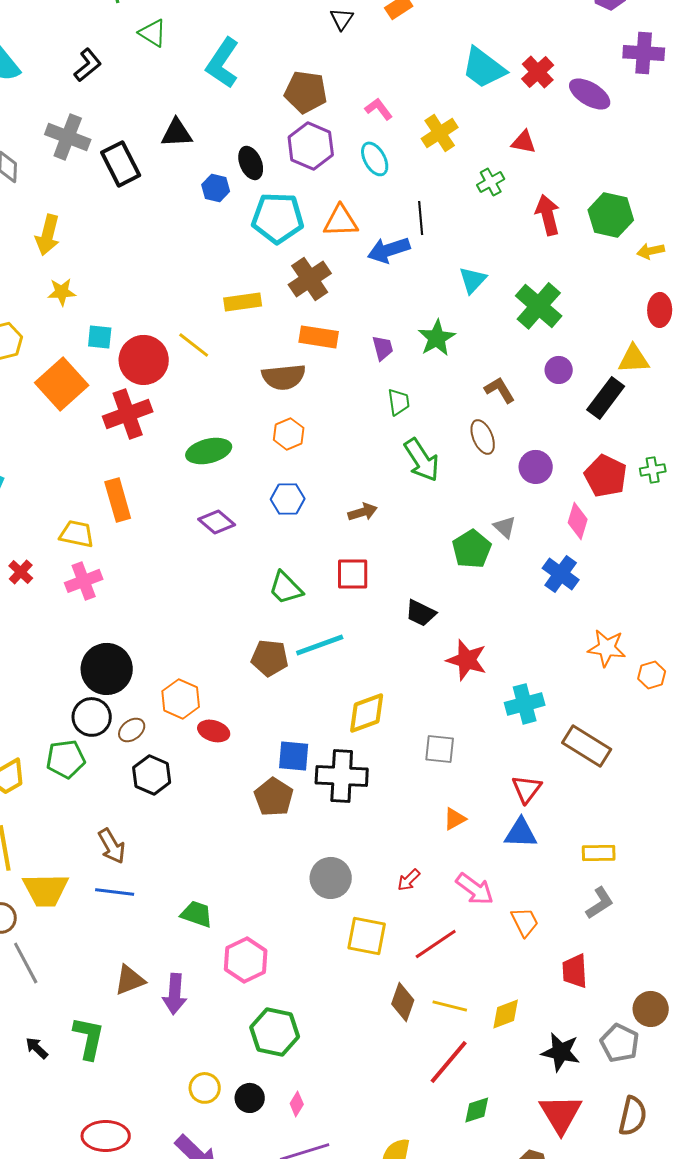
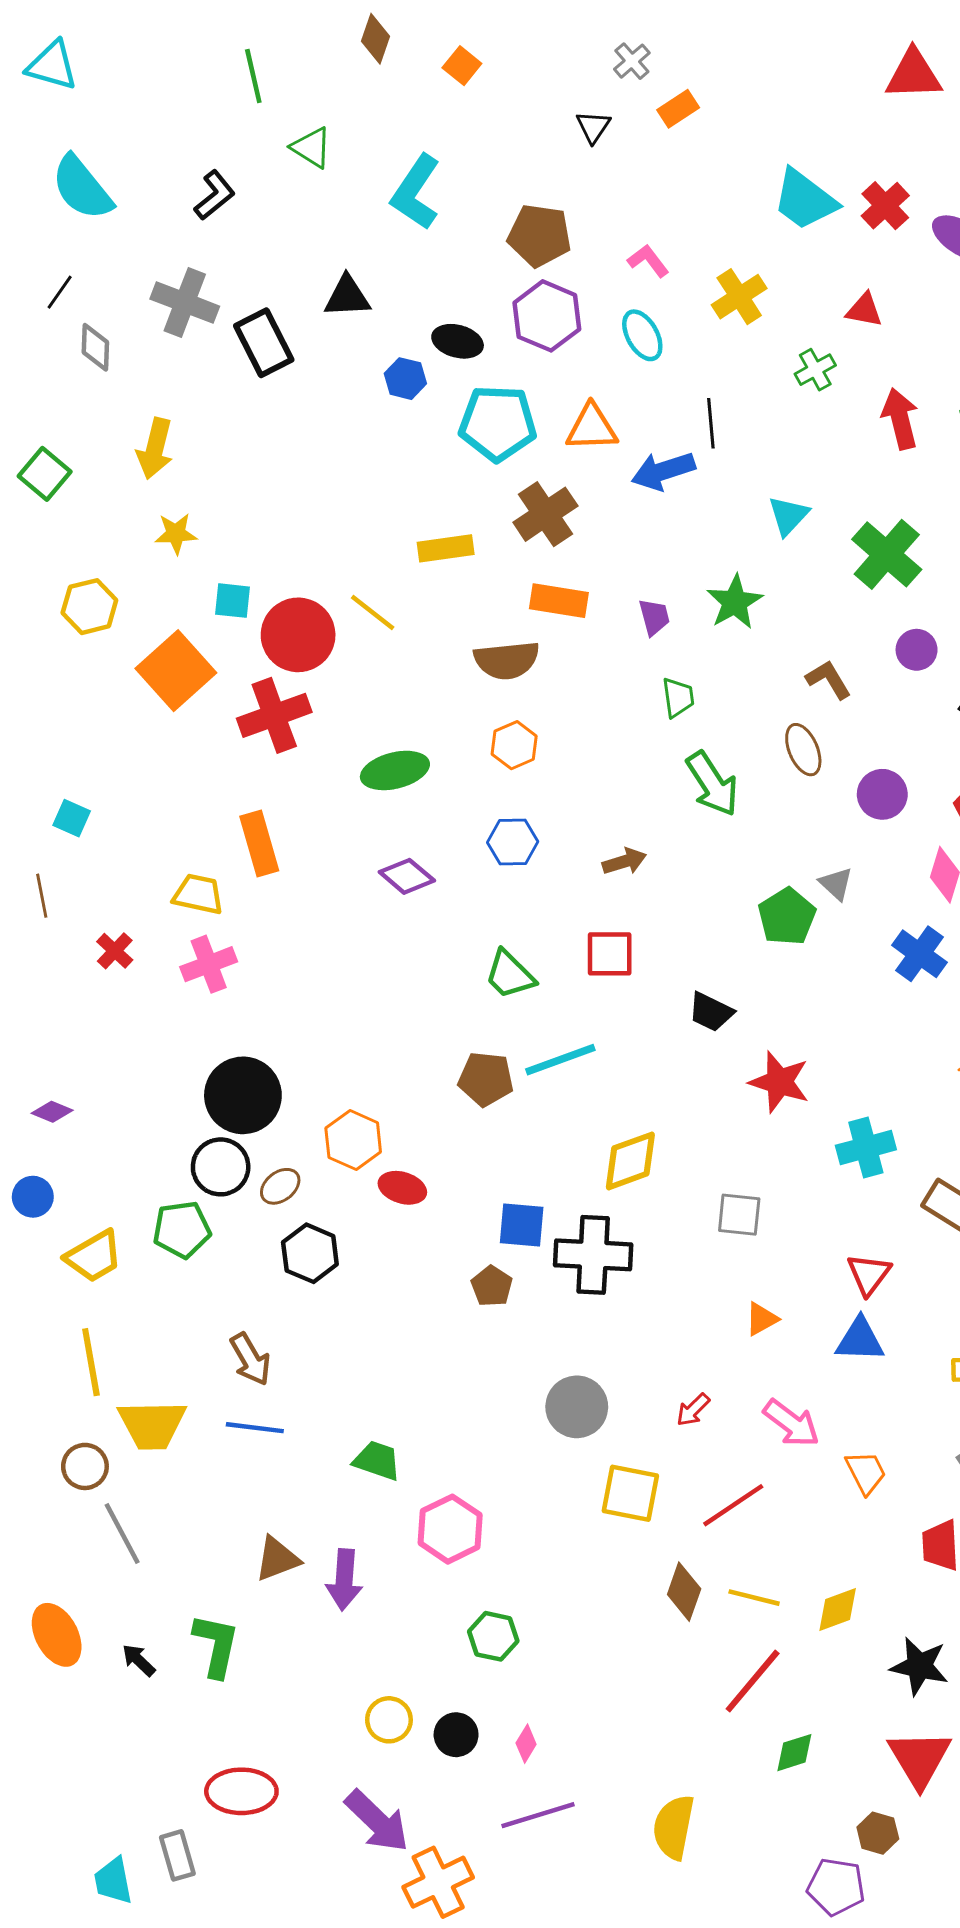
black ellipse: (251, 163) -> (458, 341), turned -52
brown pentagon: (274, 797) -> (492, 1286), size x0.7
green hexagon: (275, 1032) -> (493, 1636), size x0.7

